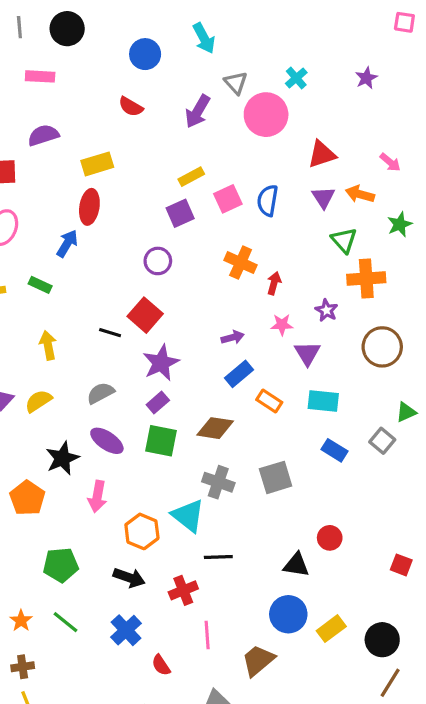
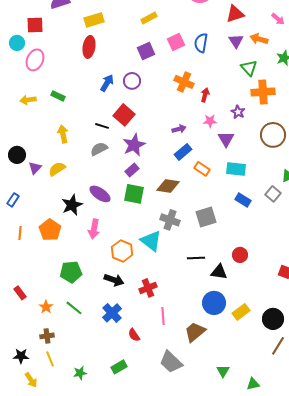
yellow rectangle: (191, 177) -> (149, 18), moved
blue arrow: (67, 243) -> (107, 83), moved
gray semicircle: (101, 393) -> (99, 149), moved
black line: (218, 557) -> (196, 258), moved

